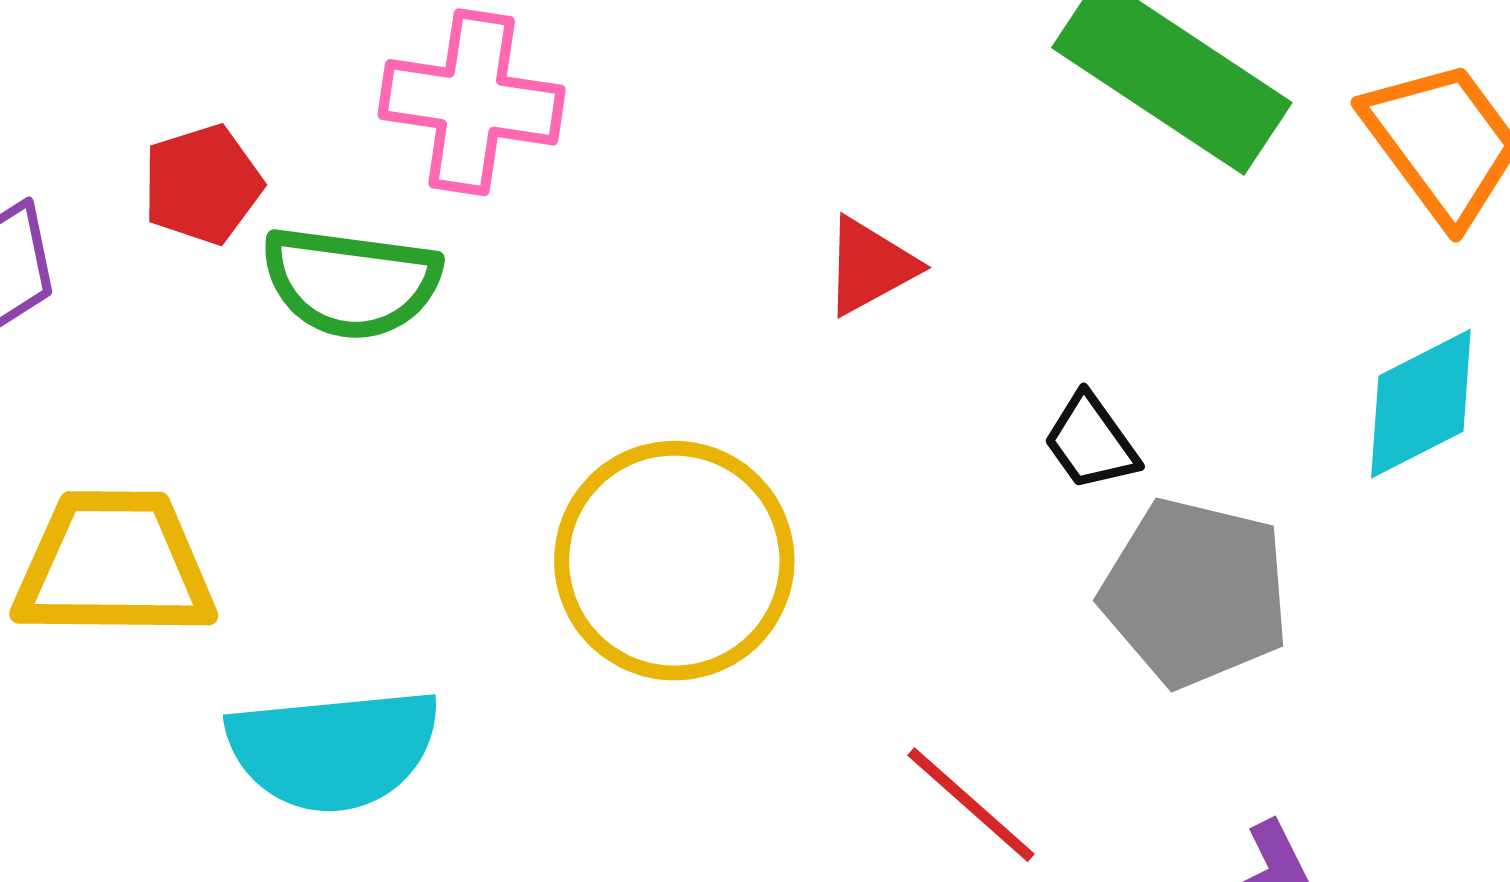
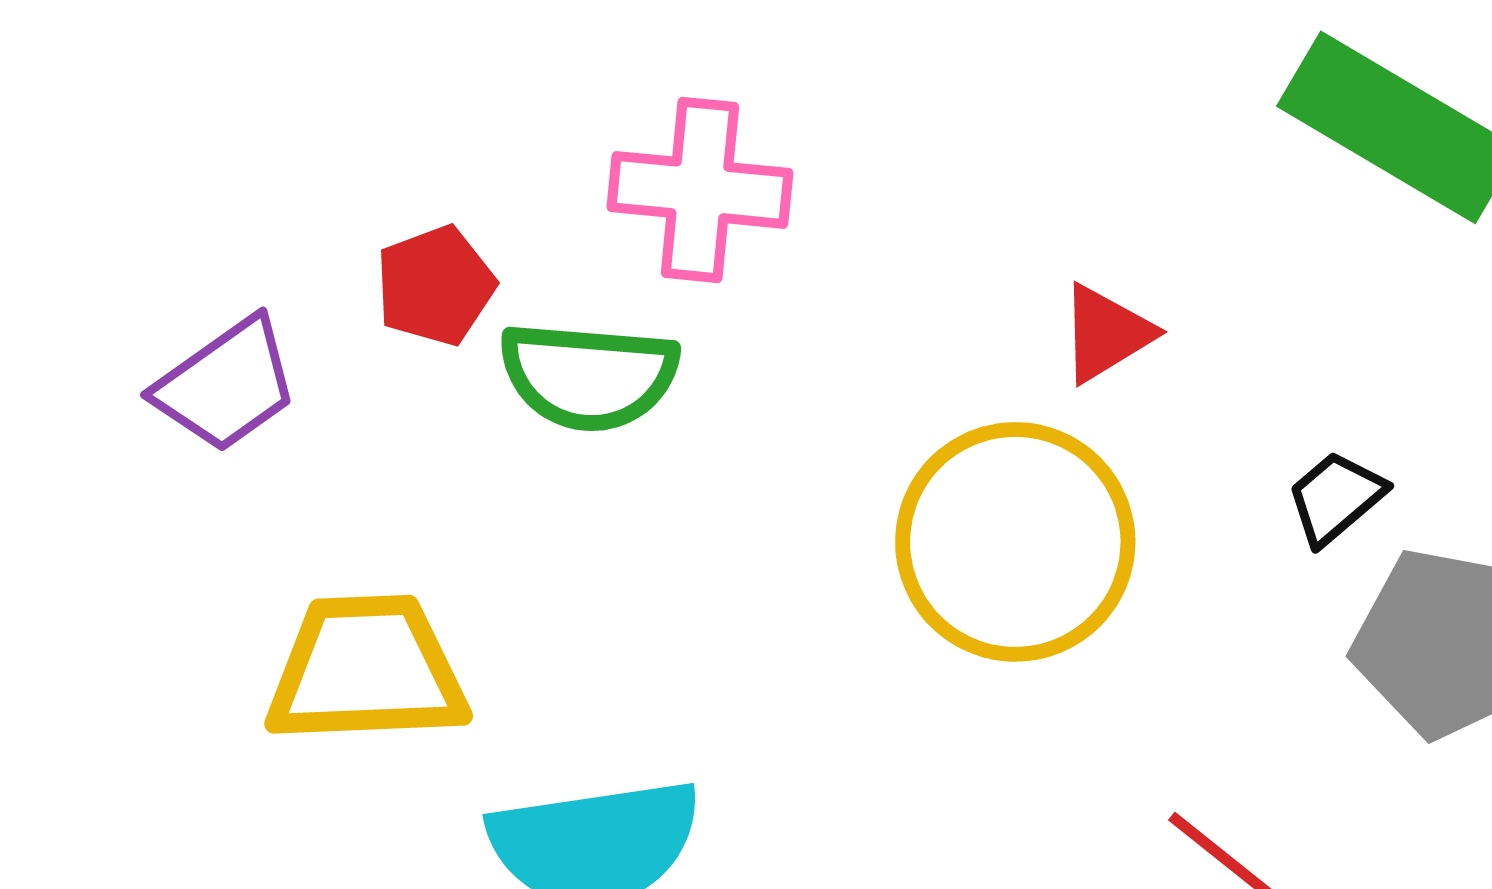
black trapezoid: (1091, 442) -> (1336, 498), turned 88
yellow circle: (674, 561) -> (1015, 542), moved

